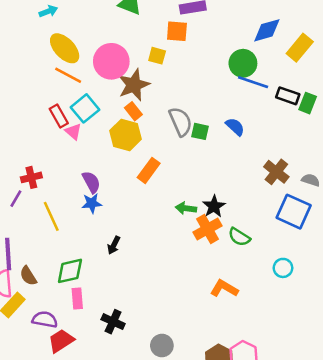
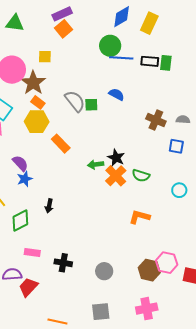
orange square: (177, 31) -> (63, 29), moved, turned -30
orange rectangle: (149, 170) -> (61, 144), turned -66
blue square: (294, 212) -> (176, 146), size x0.6
green diamond: (70, 271) -> (20, 220), moved
pink rectangle: (77, 299) -> (32, 253), turned -63

